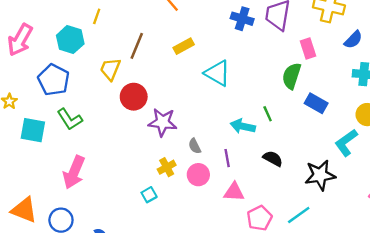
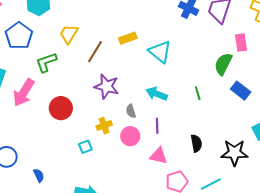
brown line: (137, 46) -> (95, 52), moved
yellow rectangle: (184, 46) -> (128, 38), moved
red circle: (134, 97) -> (61, 108), moved
green L-shape: (70, 119) -> (46, 62), moved, turned 95
cyan arrow: (243, 126) -> (157, 94), moved
black semicircle: (273, 159) -> (196, 143), moved, turned 42
pink arrow: (74, 172) -> (24, 93), moved

